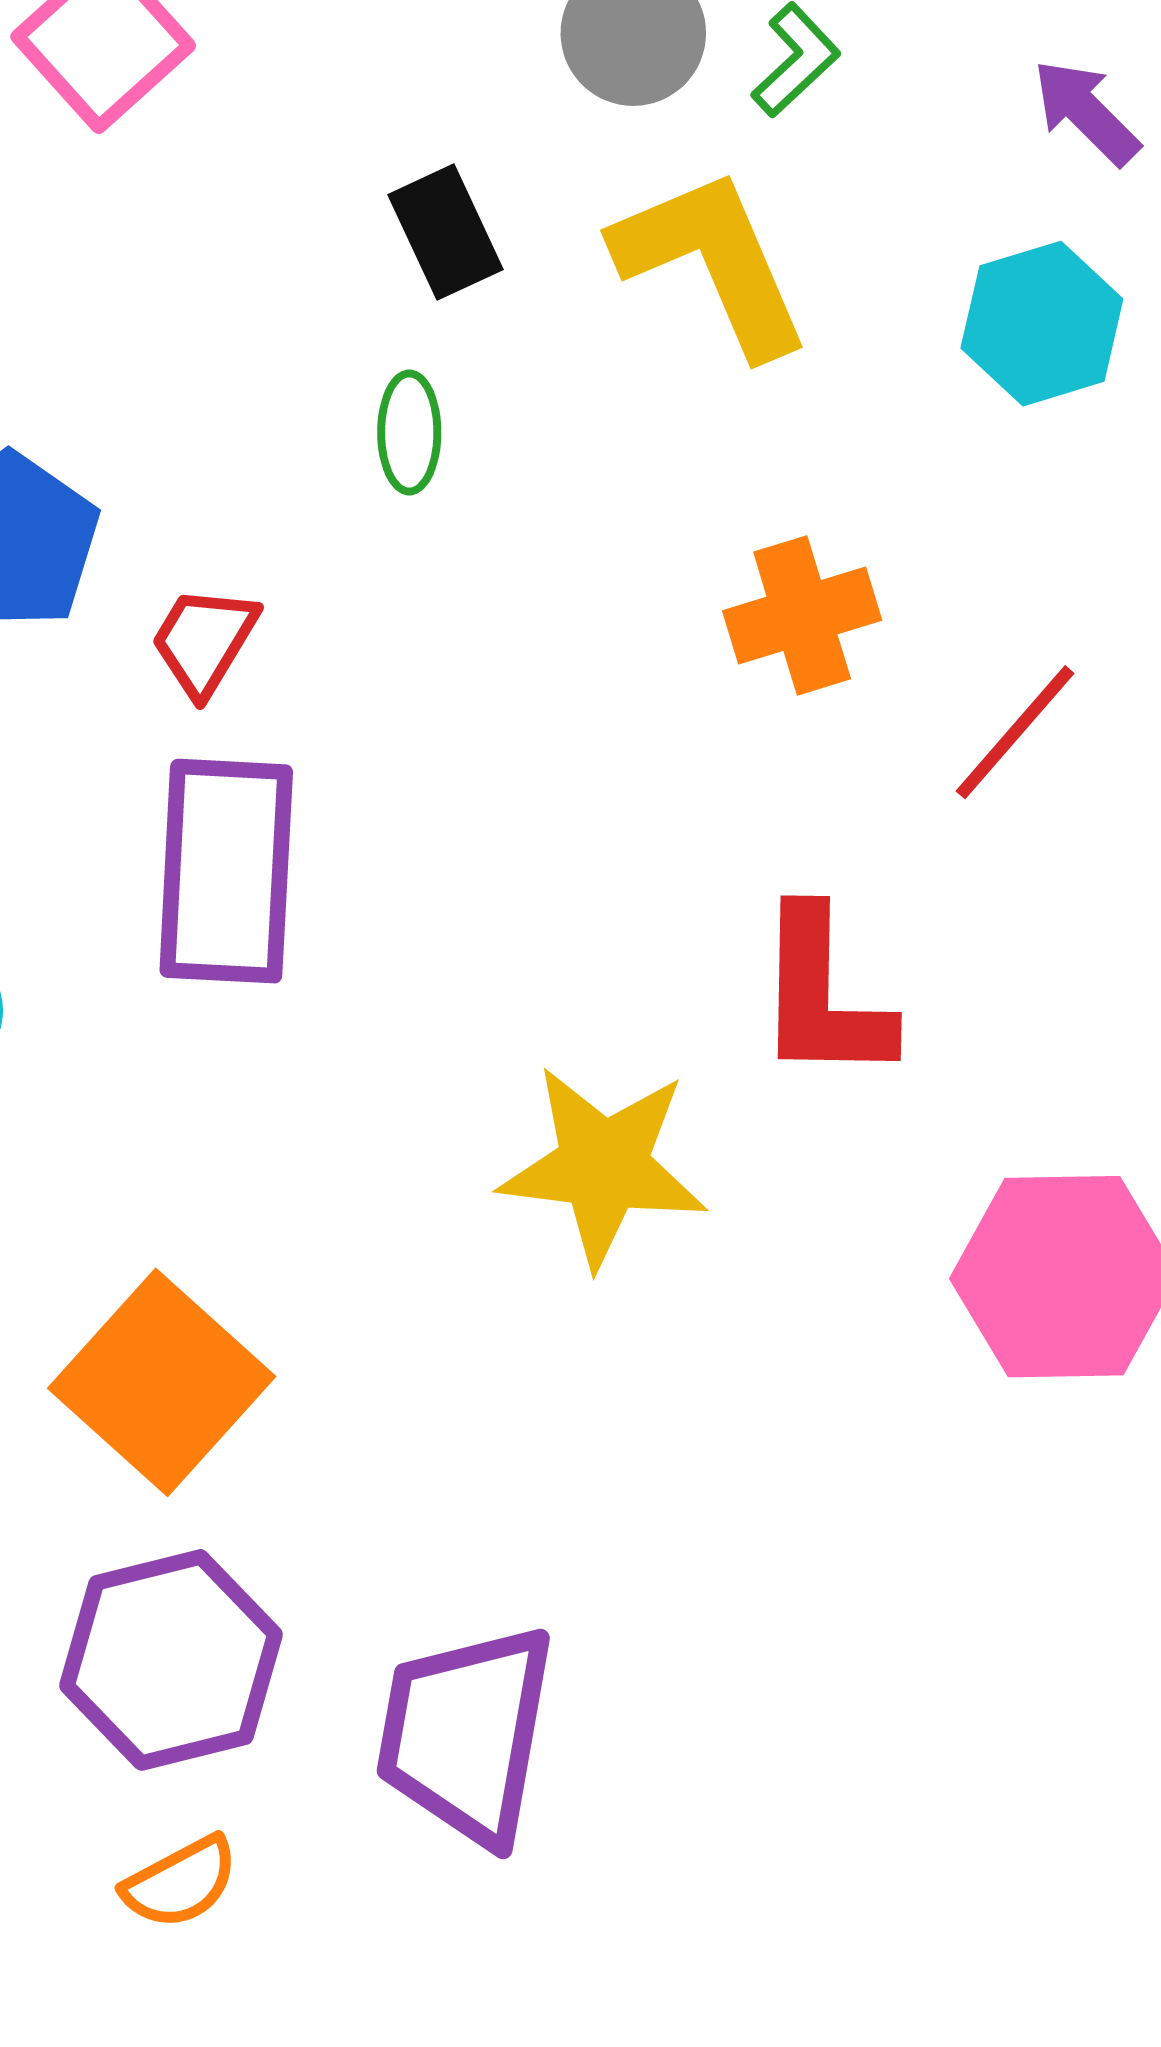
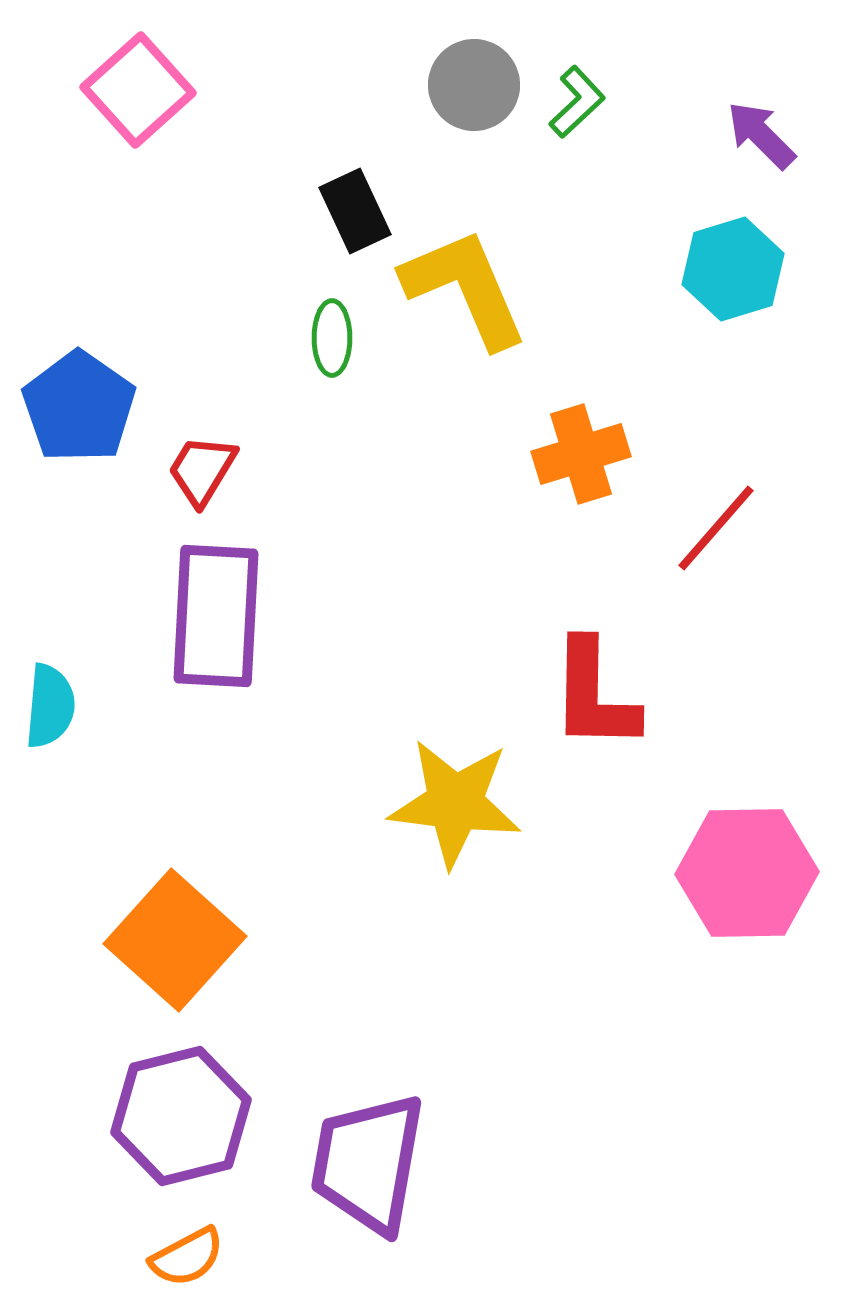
yellow L-shape: (712, 262) -> (465, 288), moved

